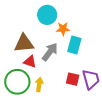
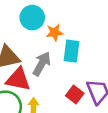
red triangle: (30, 62) -> (18, 79), size x1.5
red square: (73, 79) -> (75, 94), turned 32

